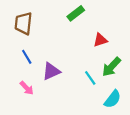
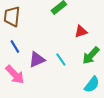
cyan line: (90, 78) -> (61, 60), moved
pink arrow: (27, 88) -> (15, 74), size x1.5

